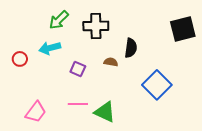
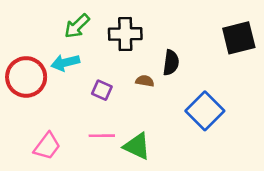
red circle: (20, 59) -> (26, 77), size x2.0

